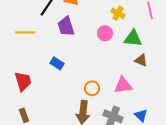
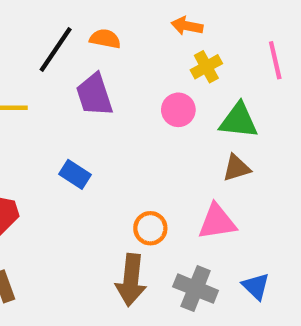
yellow cross: (118, 13) -> (206, 67), turned 32
brown triangle: (141, 60) -> (236, 168), moved, turned -40

